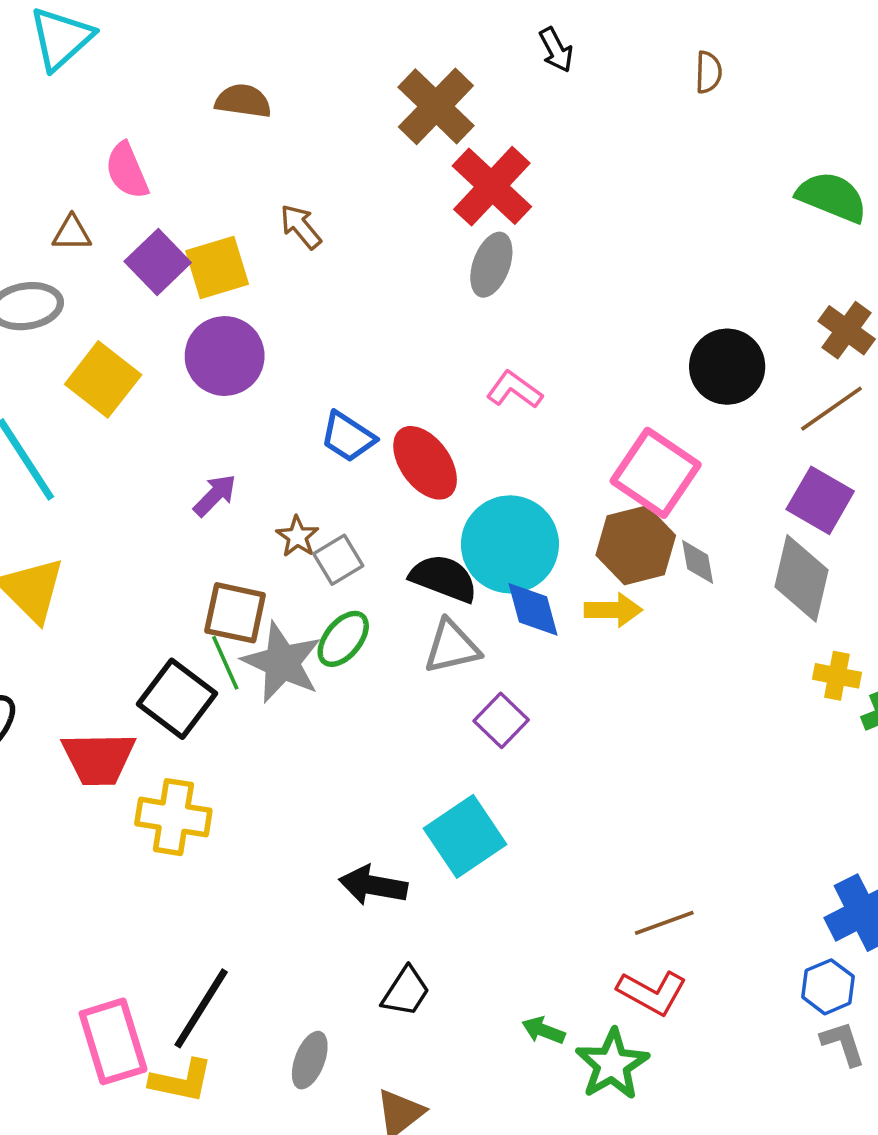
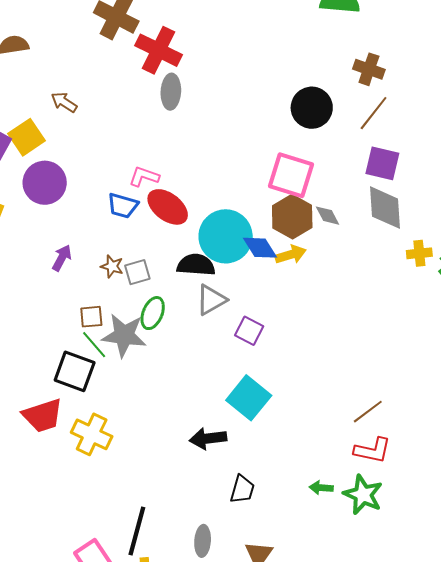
pink L-shape: (514, 390) -> (144, 177), moved
gray square: (338, 560) -> (137, 272), turned 32
blue diamond: (533, 609) -> (260, 248), moved
brown square: (235, 613) -> (91, 317), size x0.7
yellow cross: (173, 817) -> (92, 434), turned 33

